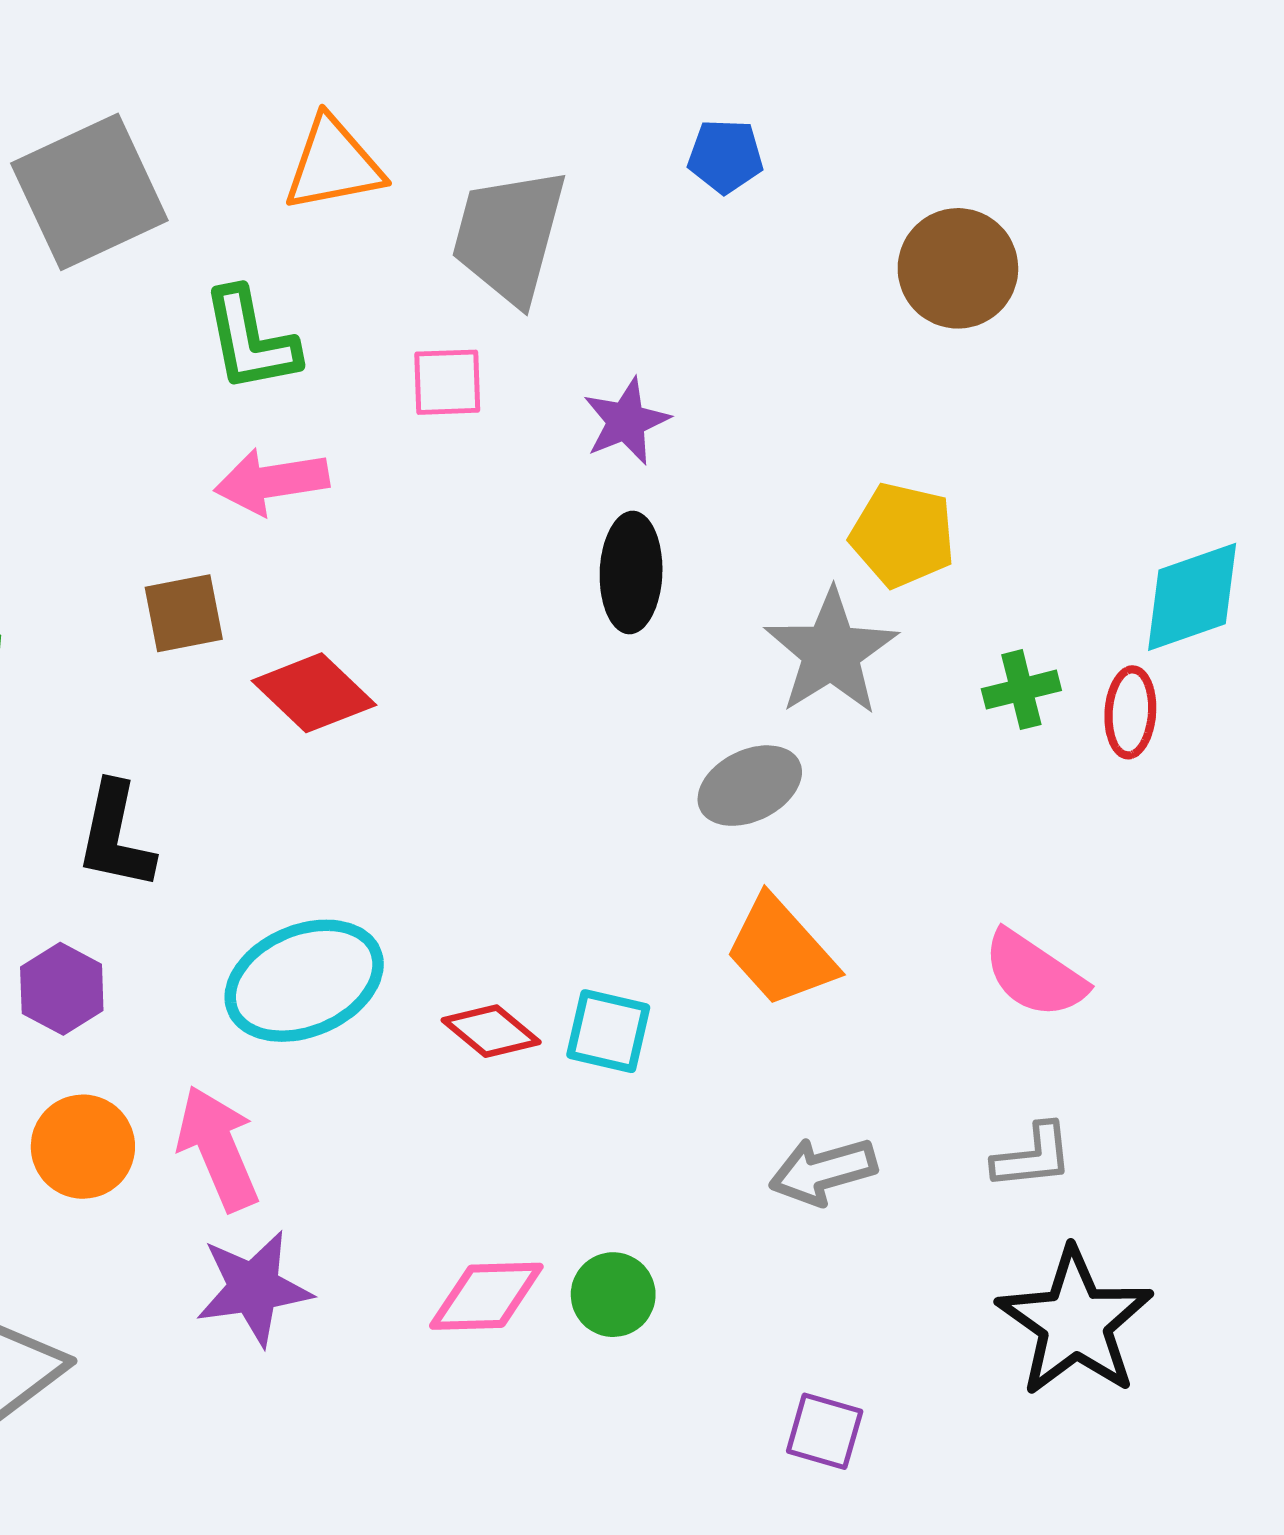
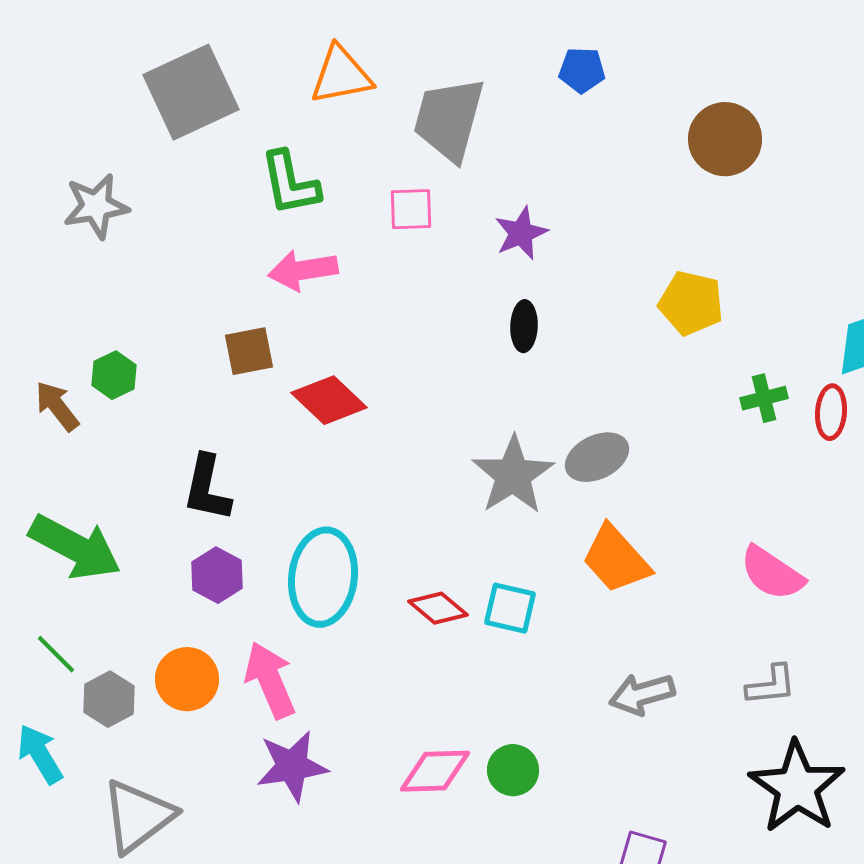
black ellipse: (631, 572) -> (524, 326), size x0.7
gray star: (831, 652) -> (513, 475), moved
cyan ellipse: (304, 981) -> (323, 577), turned -60
purple hexagon: (62, 989) -> (217, 575), moved

